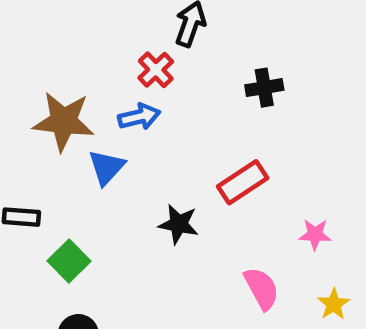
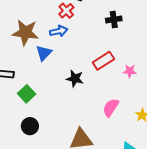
pink star: (315, 234) -> (130, 71), moved
pink semicircle: (261, 288) -> (111, 108), turned -120

